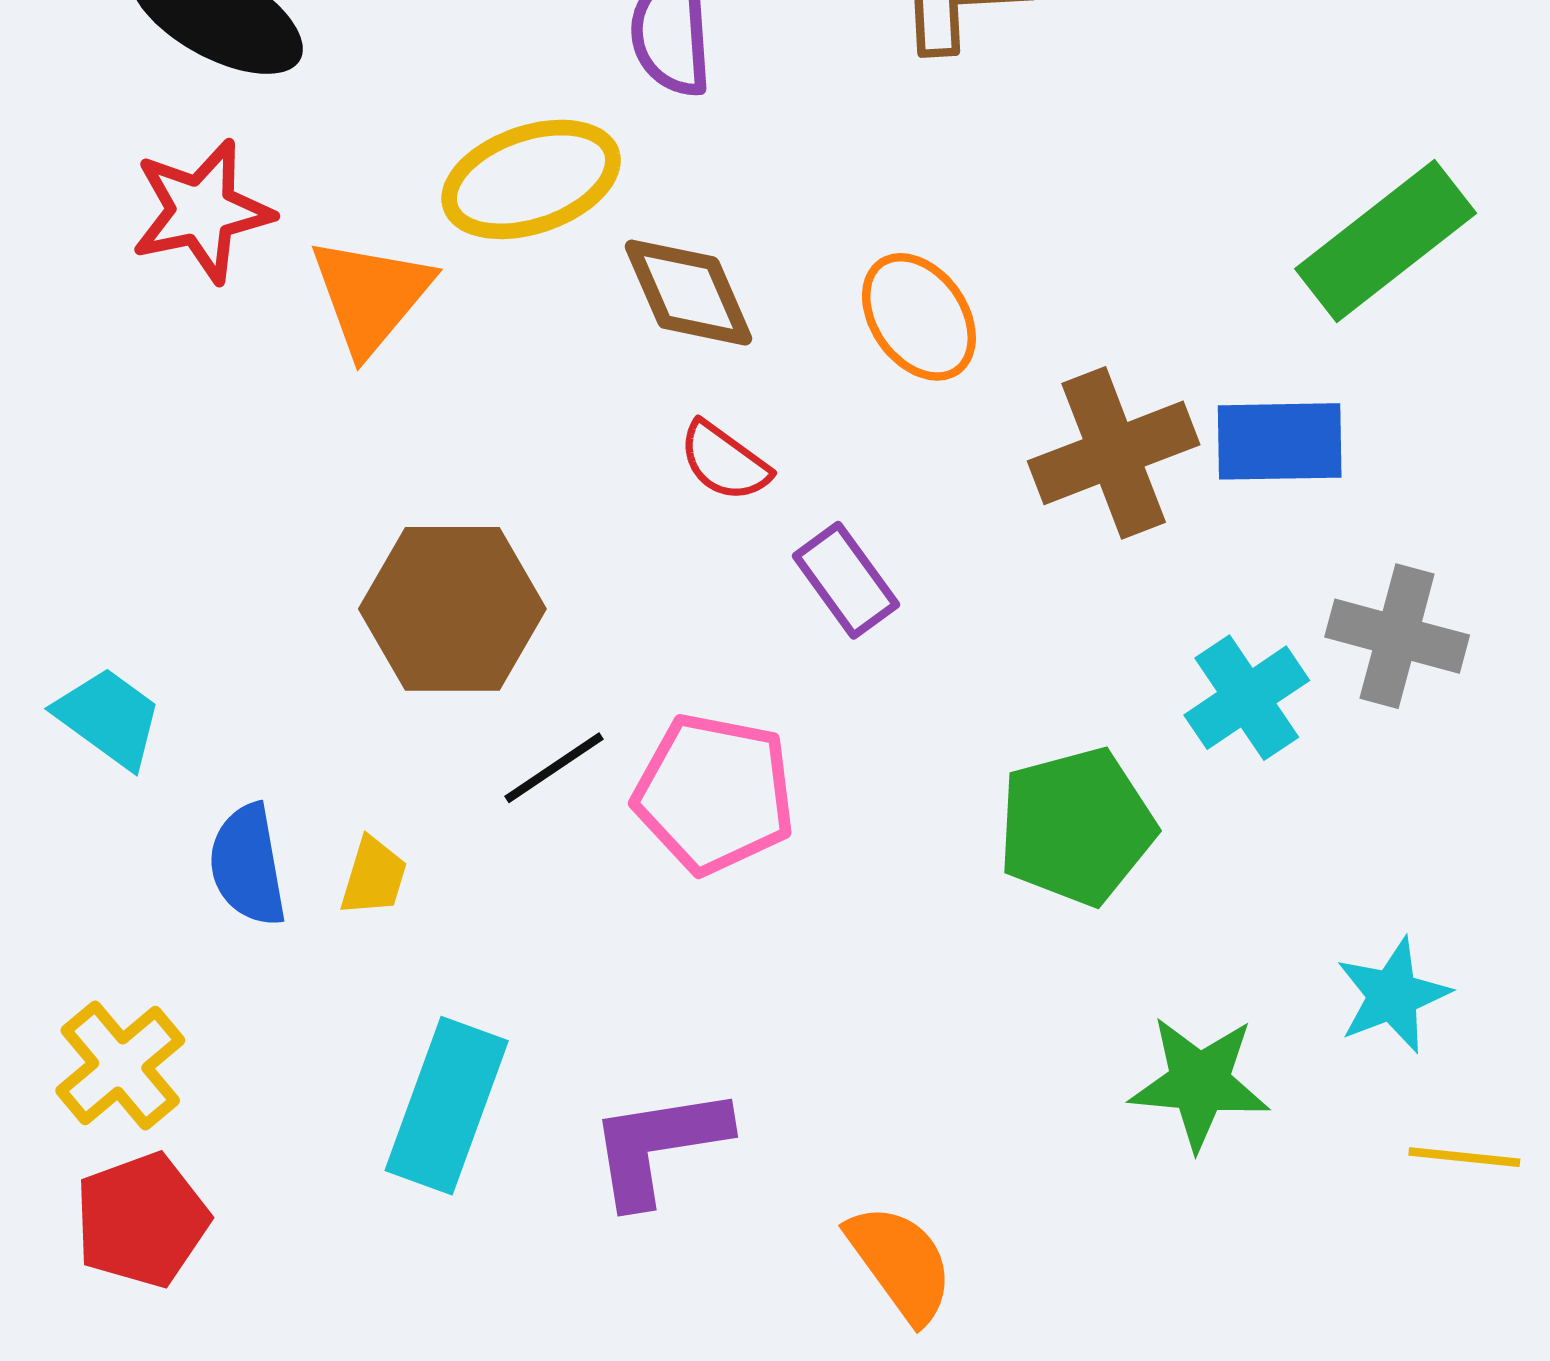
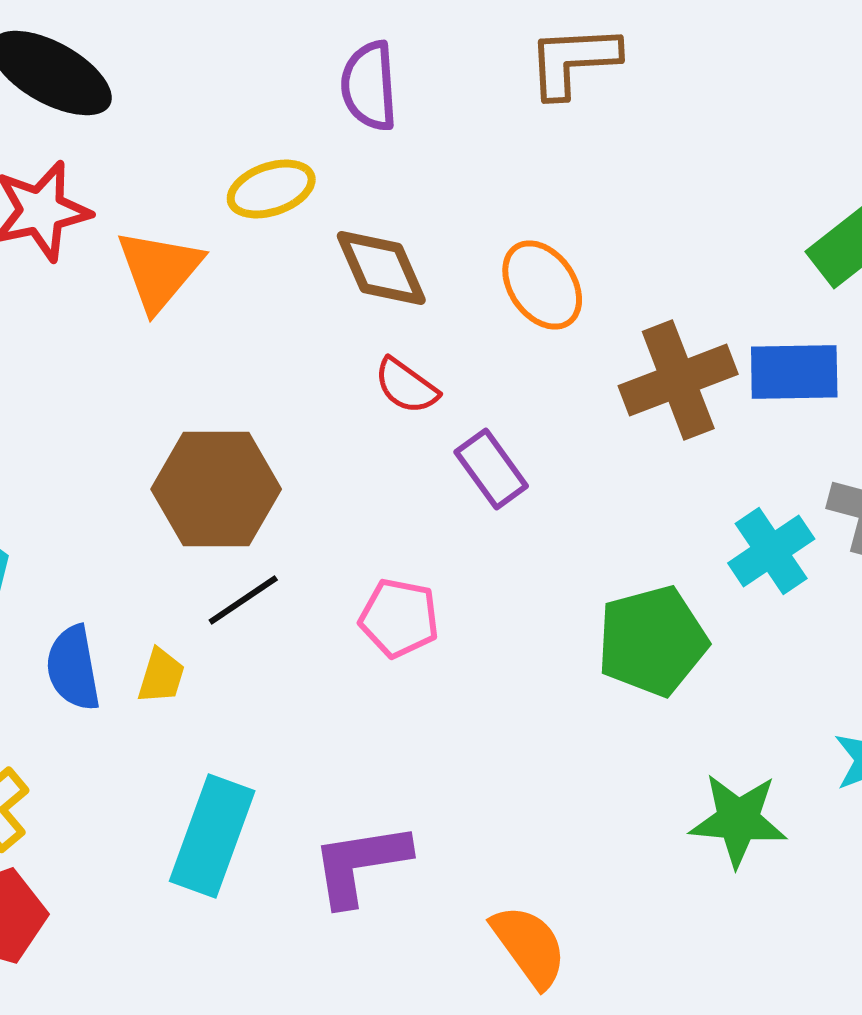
yellow ellipse: (531, 179) -> (271, 189), size x0.7
black line: (554, 768) -> (243, 600), moved
pink pentagon: (714, 794) -> (399, 618), size x0.7

